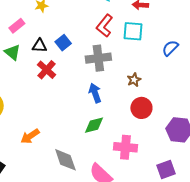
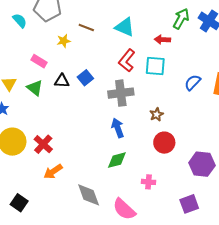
pink rectangle: (17, 26) -> (39, 61), turned 70
red cross: (47, 70) -> (43, 144), moved
pink cross: (125, 147) -> (149, 182), size x0.6

